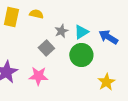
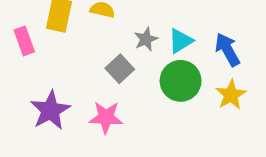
blue arrow: (108, 37) -> (227, 50), turned 30
yellow star: (106, 82) -> (231, 95), moved

